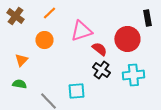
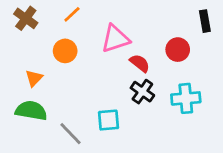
red circle: (127, 39) -> (178, 50), size x0.7
green semicircle: (19, 84) -> (31, 111), size x1.6

